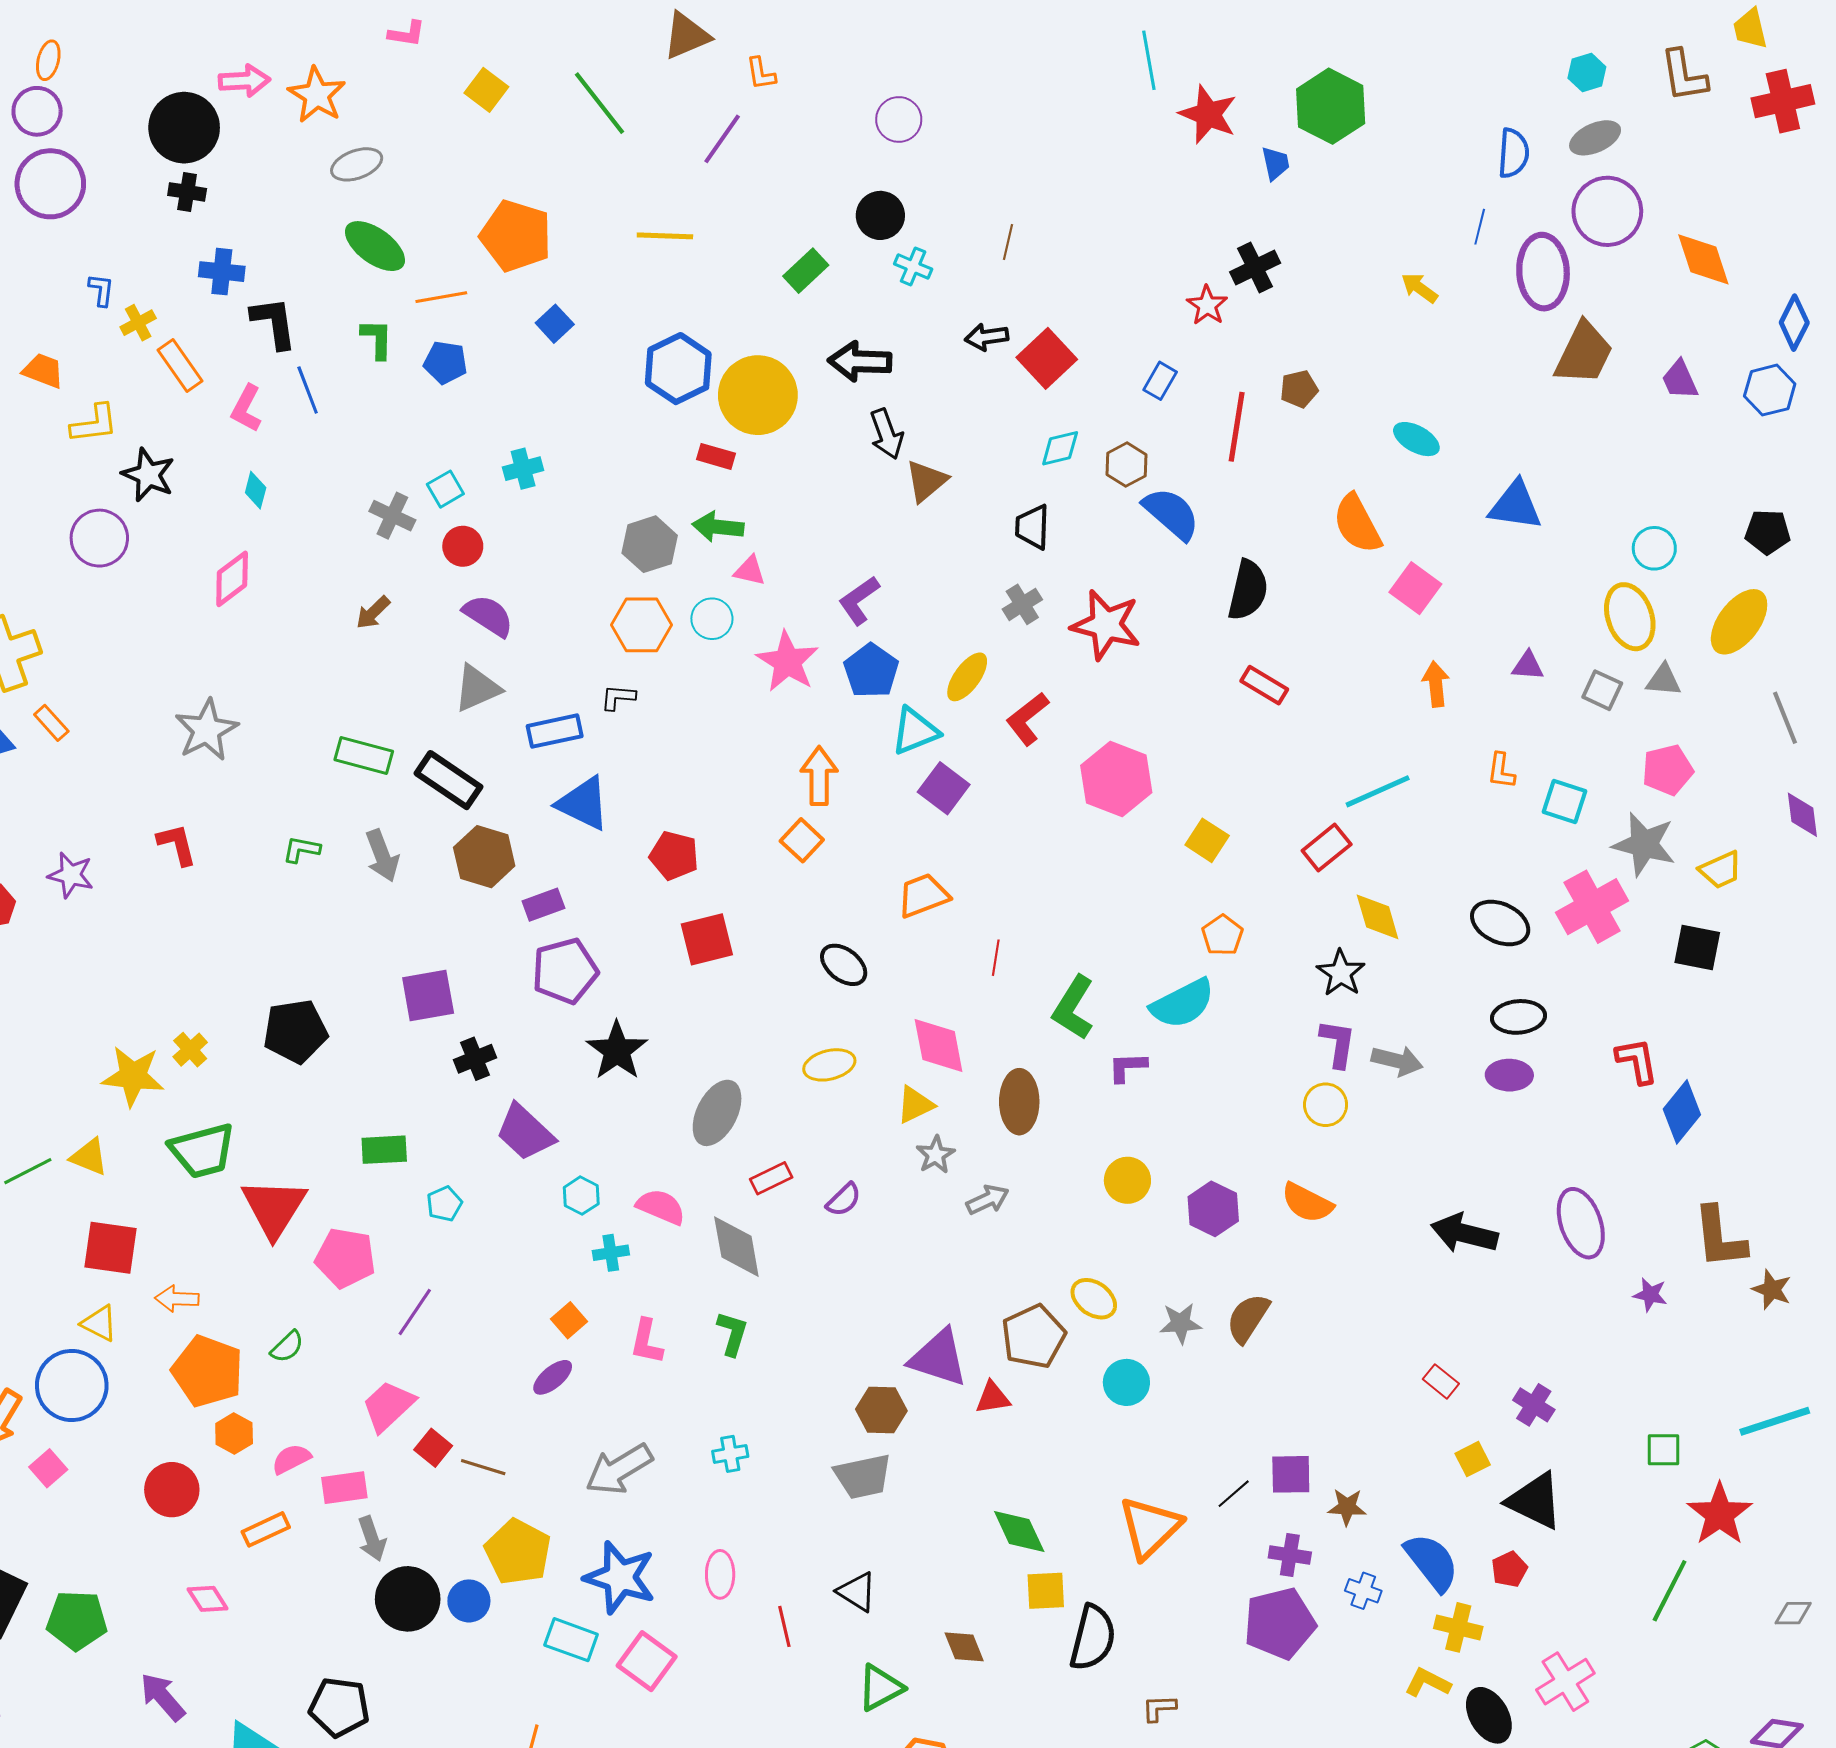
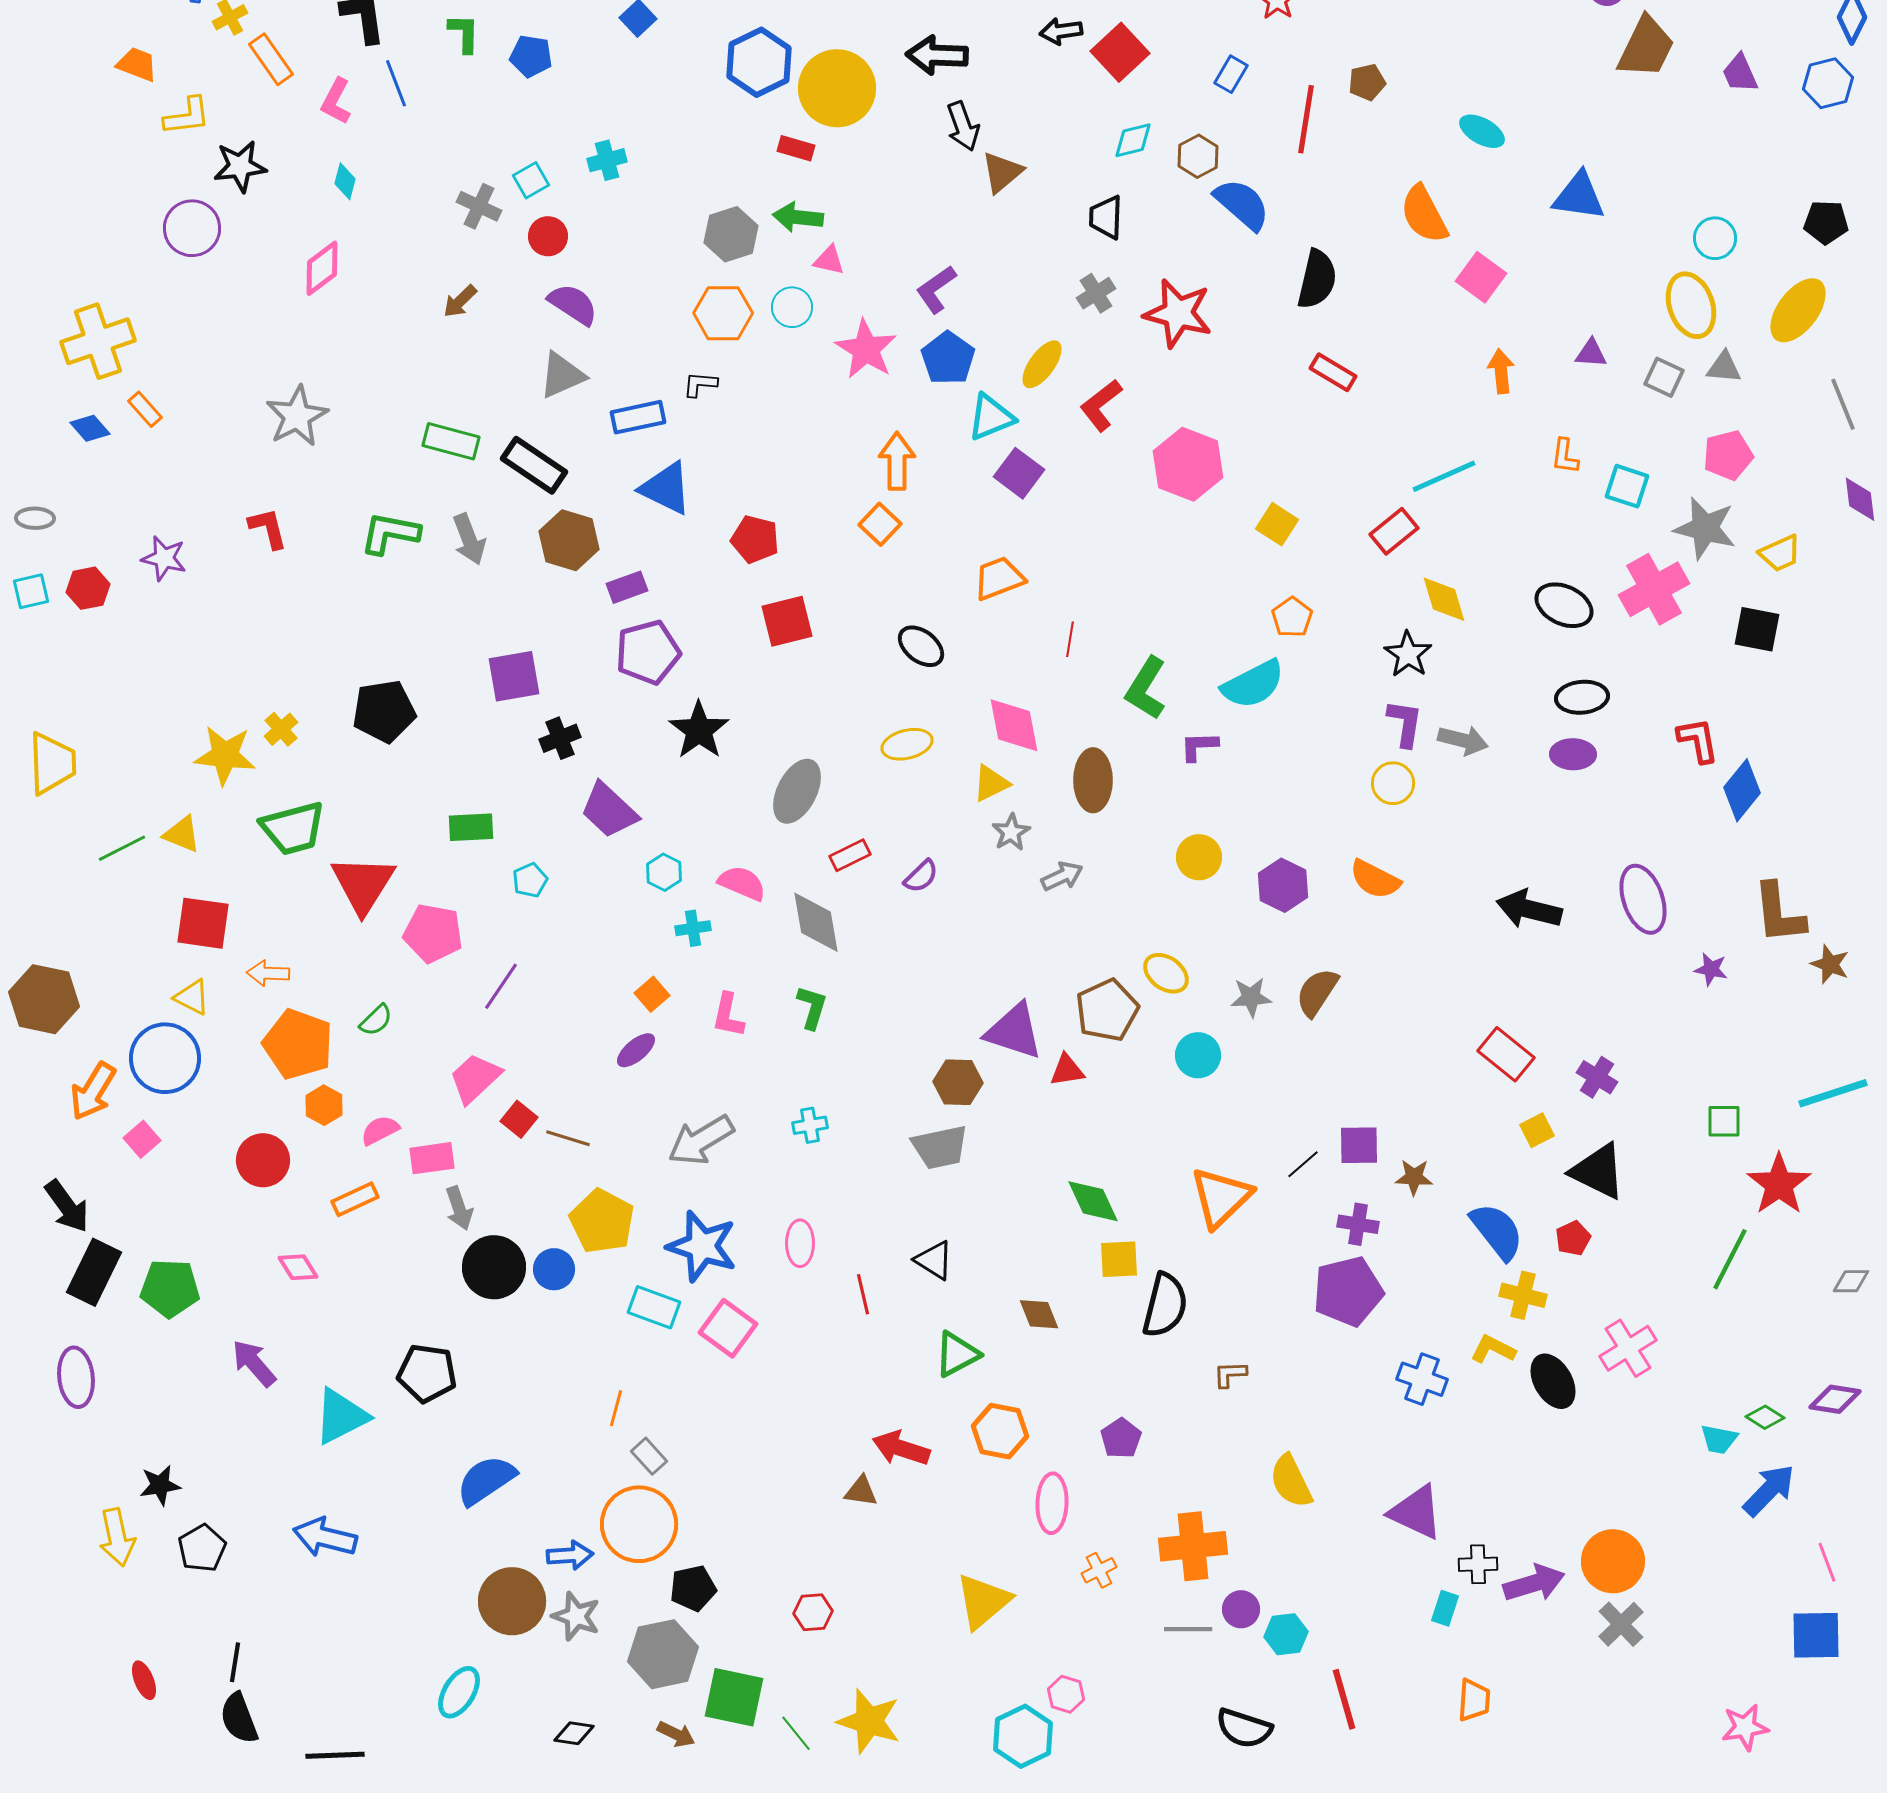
black star: (148, 475) -> (240, 166), turned -30
green L-shape: (301, 849) -> (390, 533), size x1.6
red rectangle: (1441, 1381) -> (1506, 1054), size x1.6
blue cross: (1363, 1591) -> (1422, 1379), moved, size x1.4

